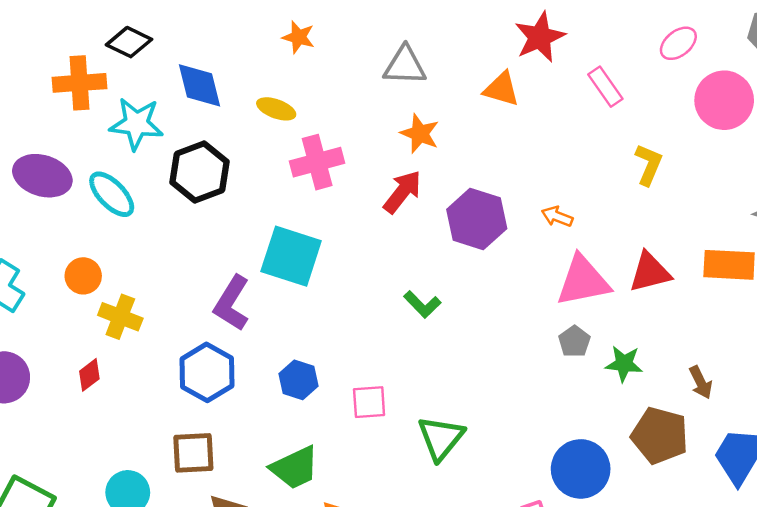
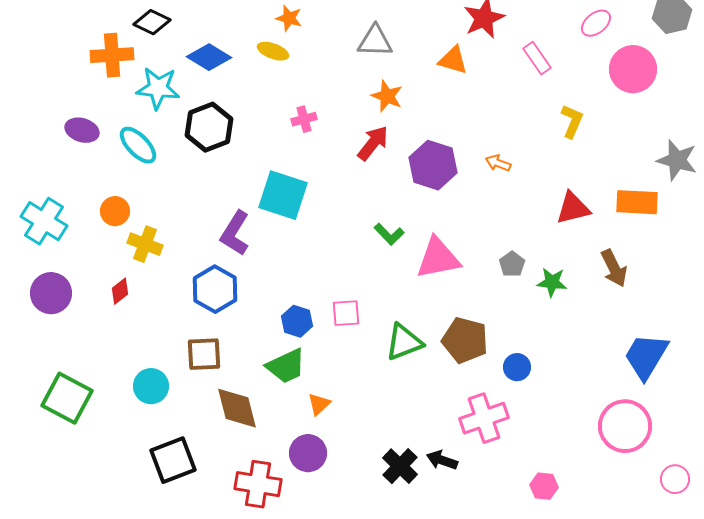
blue diamond: (200, 85) -> (209, 57), turned -45
yellow ellipse: (276, 109) -> (273, 51), moved
pink cross: (317, 162) -> (304, 119), size x0.6
purple ellipse: (42, 176) -> (82, 130), size x0.7
pink triangle: (583, 281) -> (438, 258), moved
blue hexagon: (298, 380) -> (297, 321), moved
brown arrow: (701, 382) -> (614, 268), moved, size x1.4
brown pentagon: (660, 436) -> (465, 340), moved
green triangle: (441, 438) -> (404, 342), turned 30
blue circle: (581, 469) -> (517, 367), size x0.6

